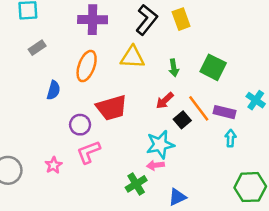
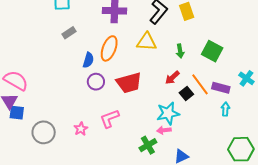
blue semicircle: (53, 90) -> (88, 60), moved
purple circle: (80, 125) -> (96, 82), moved

